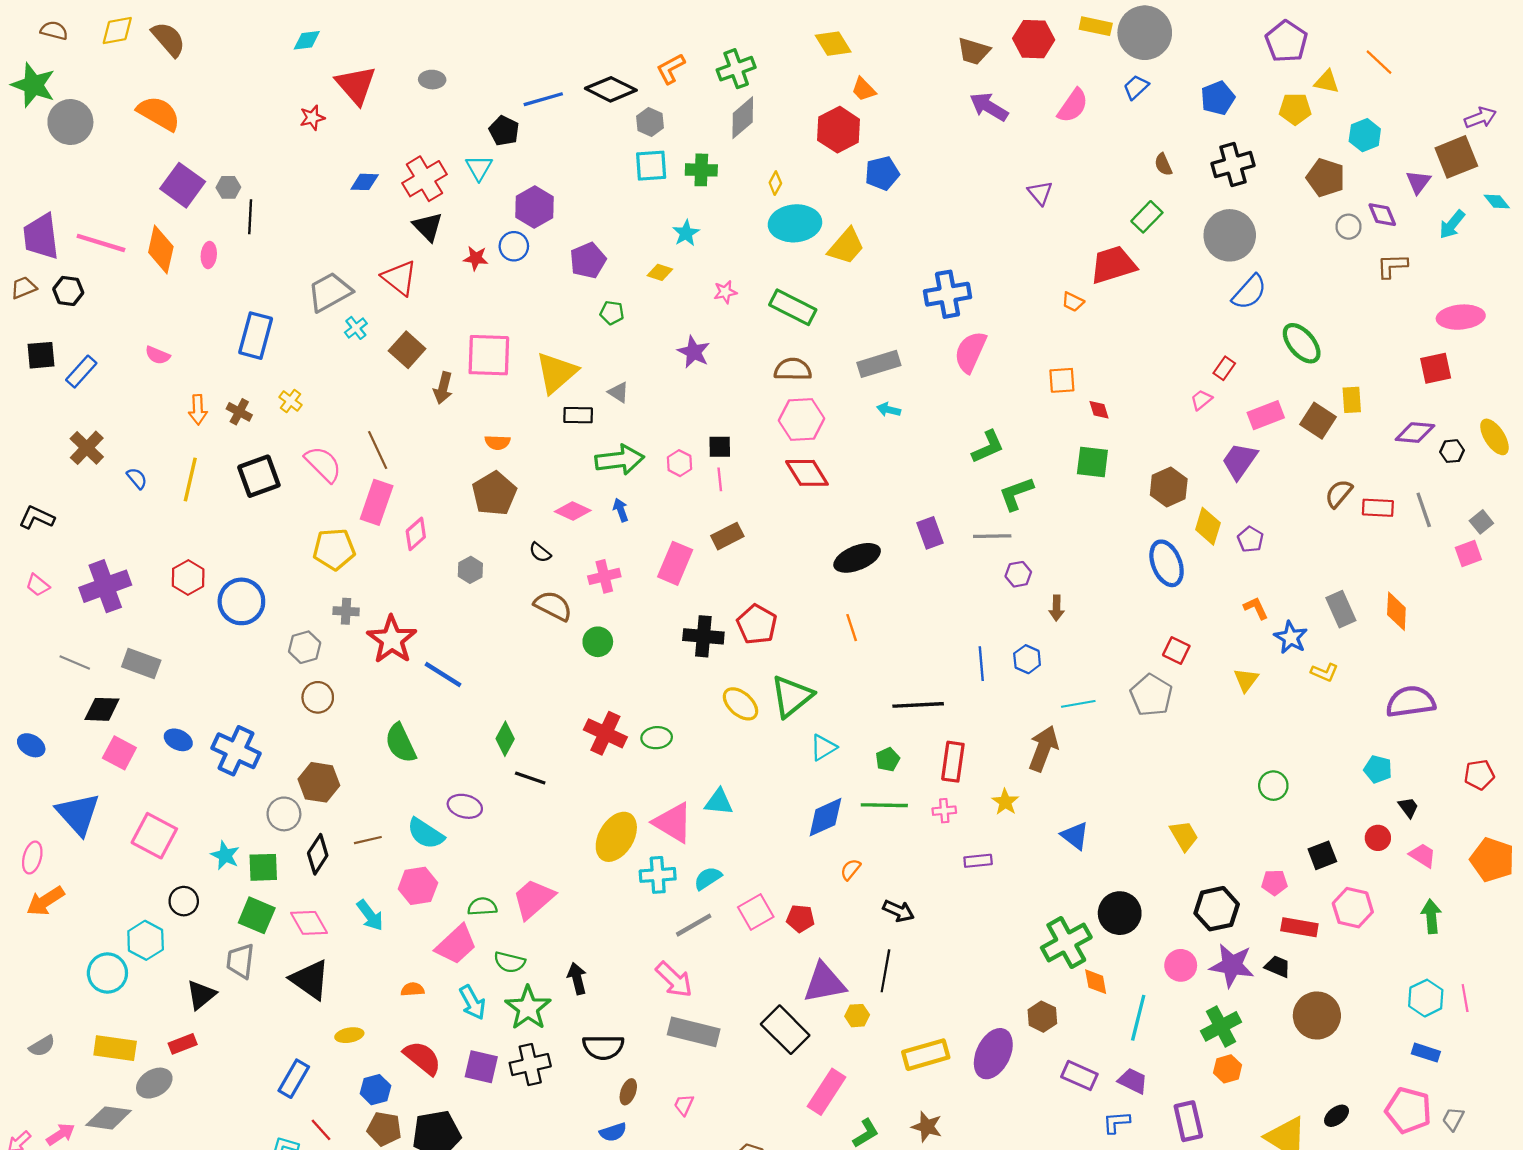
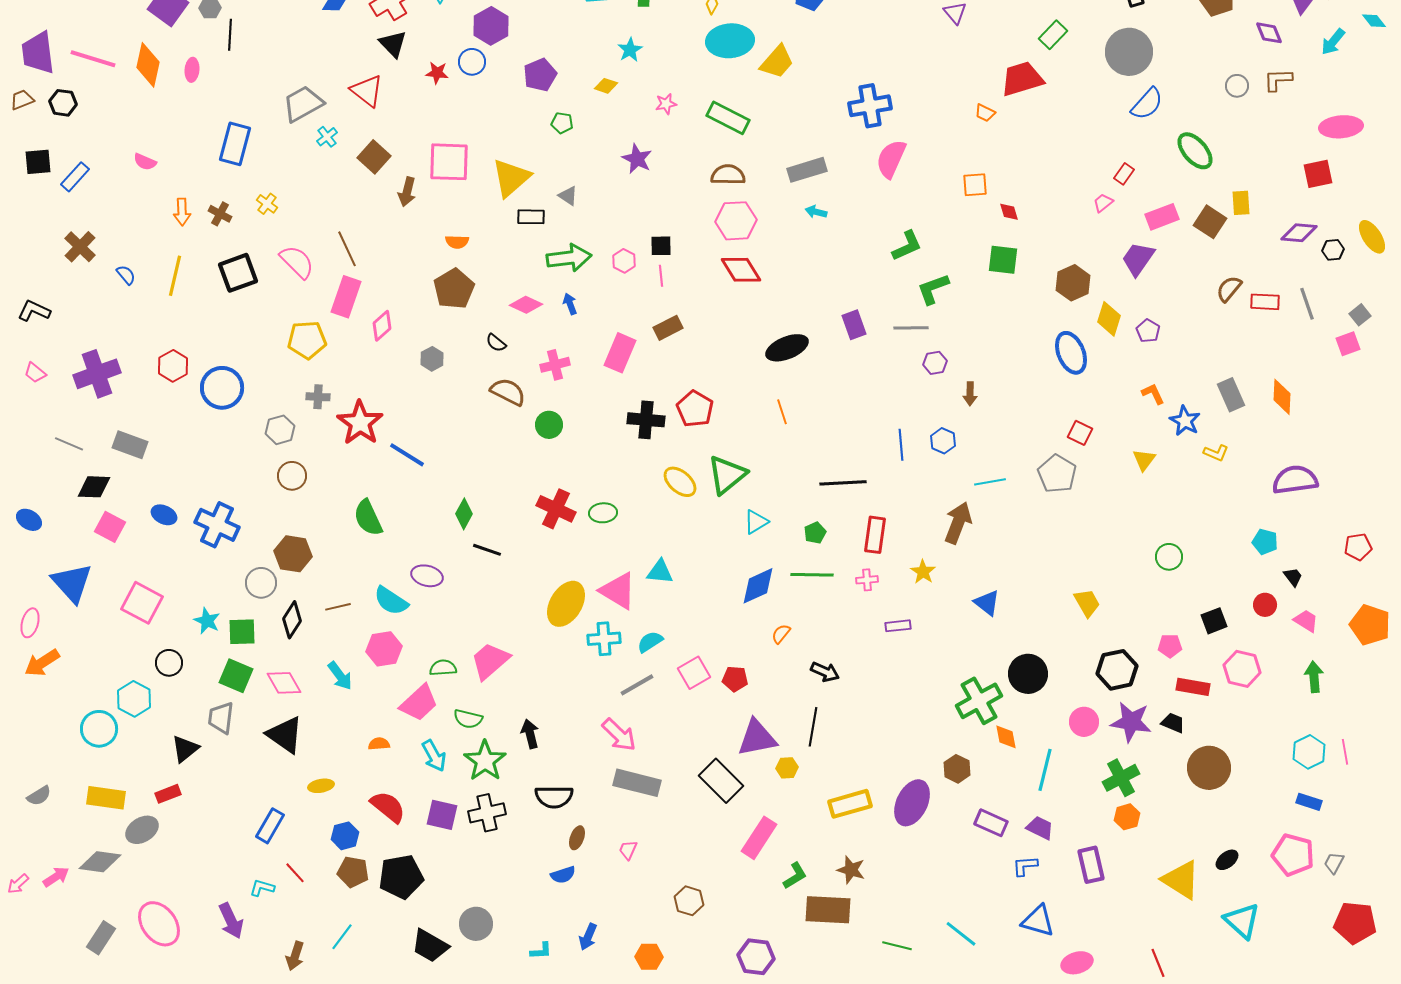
gray circle: (1348, 227) -> (1237, 86), moved

